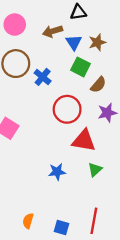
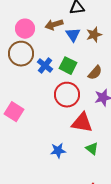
pink circle: (15, 25) -> (25, 29), moved
green square: (80, 67) -> (68, 66), moved
green triangle: (95, 170) -> (92, 149), turned -40

